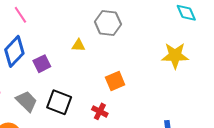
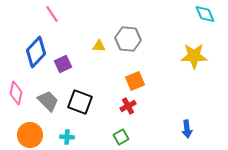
pink line: (20, 15) -> (52, 14), moved
gray hexagon: (108, 23) -> (128, 39), moved
red cross: (100, 111) -> (128, 106), moved, turned 35

